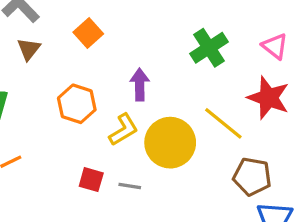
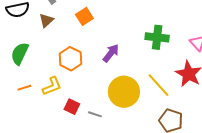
green cross: (209, 48) -> (157, 37), turned 30
purple arrow: (140, 85) -> (111, 53), turned 30
yellow L-shape: (123, 130) -> (52, 86), moved

